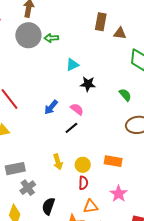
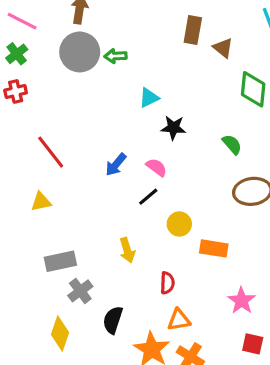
brown triangle: (120, 33) -> (223, 48), turned 32
yellow circle: (83, 165) -> (179, 224), moved
pink star: (119, 194) -> (242, 301), moved

